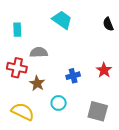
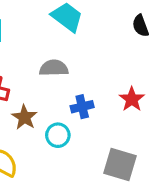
gray semicircle: (39, 52) -> (54, 68), moved
cyan circle: (59, 103) -> (58, 135), moved

